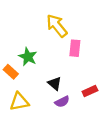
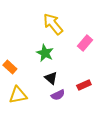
pink rectangle: (75, 48) -> (85, 43), moved, turned 35
green star: (28, 57) -> (45, 53), moved

